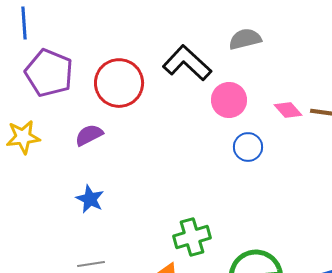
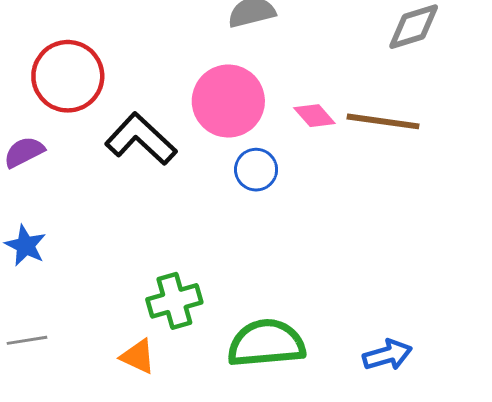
black L-shape: (187, 63) -> (141, 139), moved
pink circle: (229, 100) -> (228, 101), size x1.4

